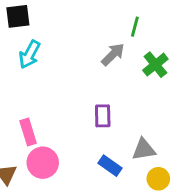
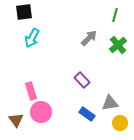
green line: (135, 27) -> (115, 15), moved
purple rectangle: (103, 116) -> (82, 80), turned -42

